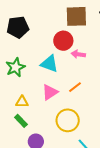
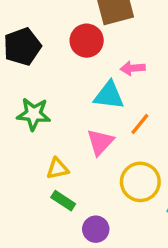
red circle: (63, 41) -> (87, 41), moved
cyan triangle: (49, 64) -> (109, 95), moved
green star: (15, 67) -> (34, 114), turned -30

